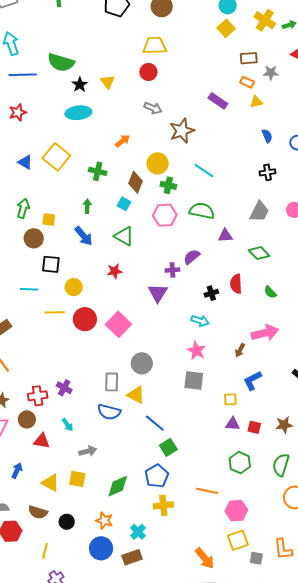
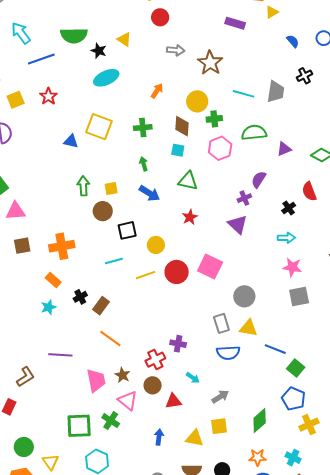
gray trapezoid: (259, 212) -> (276, 92), moved

